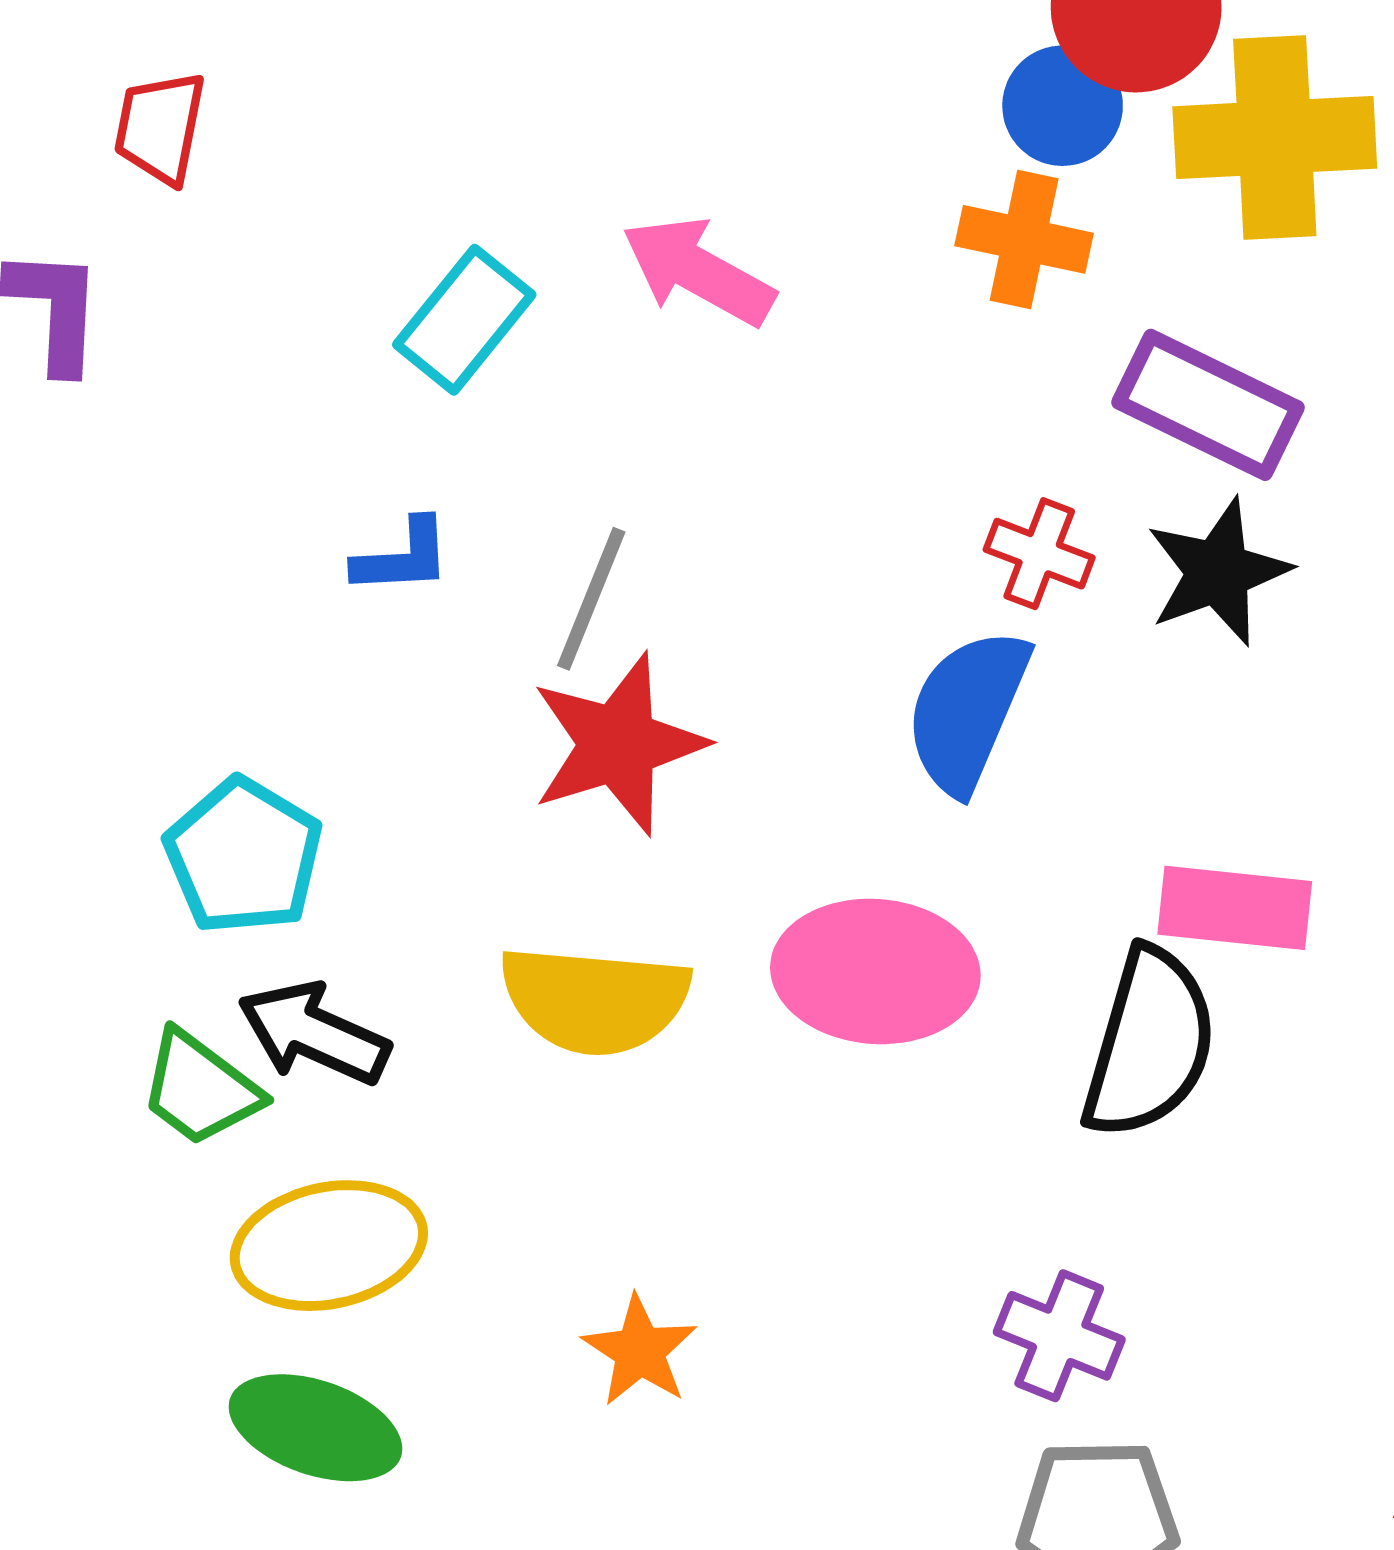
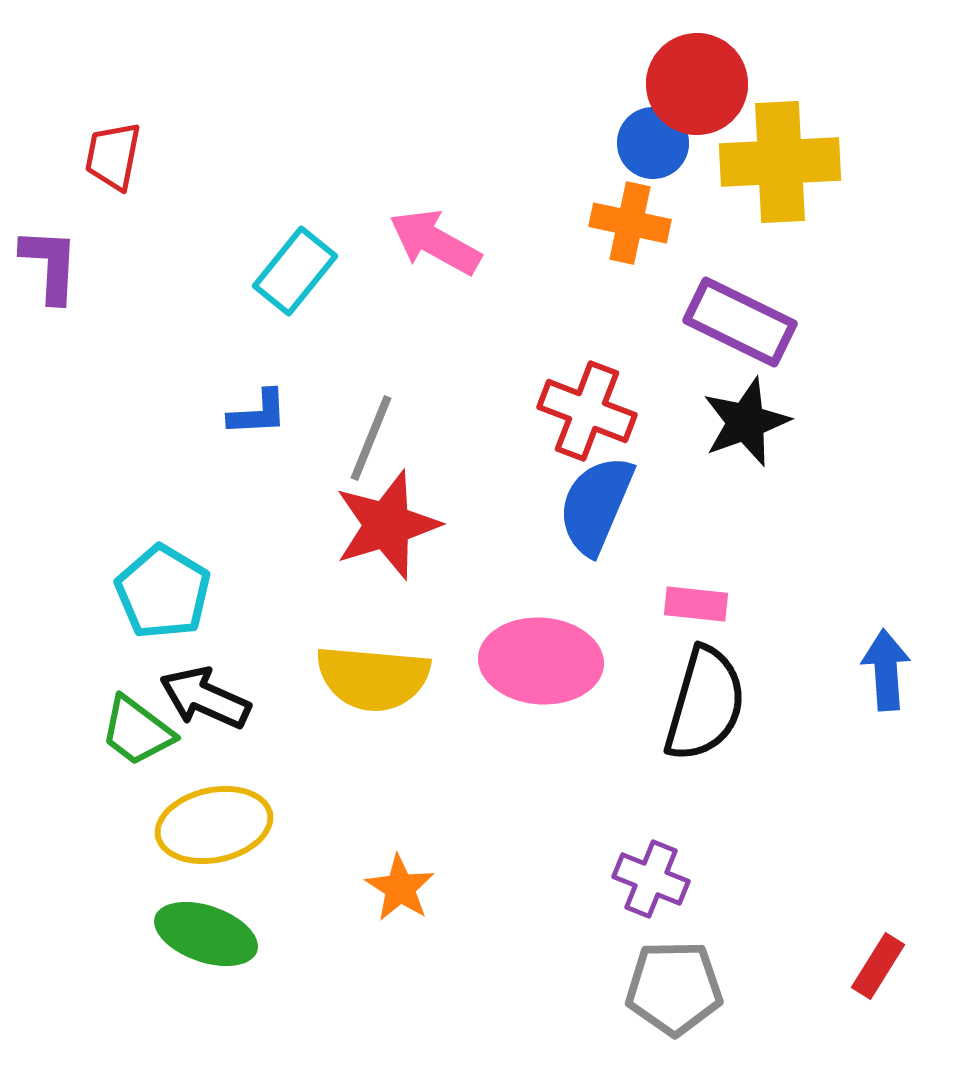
red cross: (1039, 554) -> (587, 411), moved, size x1.5
pink rectangle: (1235, 908) -> (696, 604), moved, size x0.7

